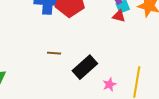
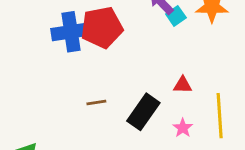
red triangle: (119, 16) -> (183, 85), moved

